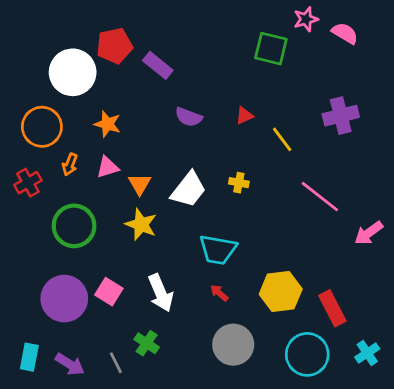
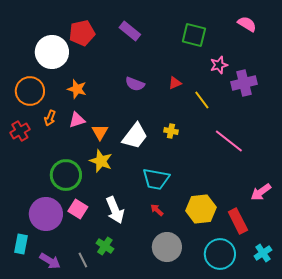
pink star: (306, 19) -> (219, 65), moved
purple rectangle: (158, 65) -> (130, 31), moved
green circle: (74, 226) -> (66, 175), moved
pink arrow: (369, 233) -> (261, 192), moved
cyan rectangle: (29, 357) -> (21, 244), moved

